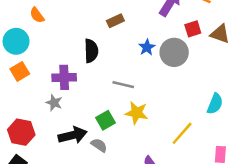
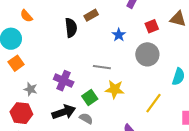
red square: (193, 29) -> (152, 26), moved
black semicircle: (91, 51) -> (71, 28), moved
gray circle: (174, 52) -> (147, 54), moved
purple cross: (64, 77) -> (64, 81), moved, turned 30
gray star: (54, 103) -> (31, 89), moved

